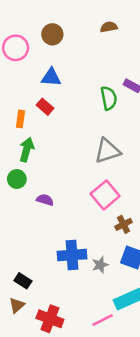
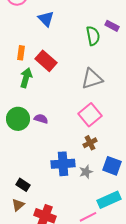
blue triangle: (51, 77) -> (46, 19), turned 42
red rectangle: (45, 107) -> (46, 61), moved, size x1.5
green circle: (17, 179) -> (18, 119), moved, size x1.5
brown cross: (123, 224) -> (90, 143), moved

